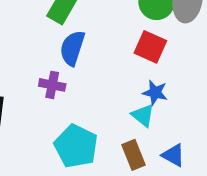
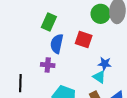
red square: (150, 47) -> (84, 40), moved

